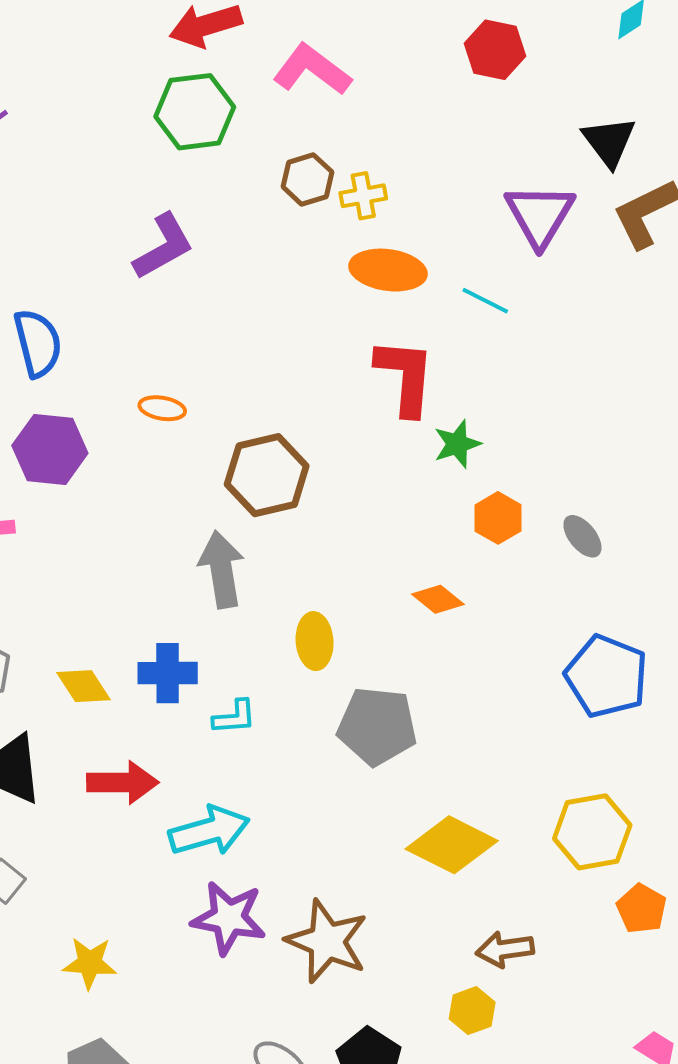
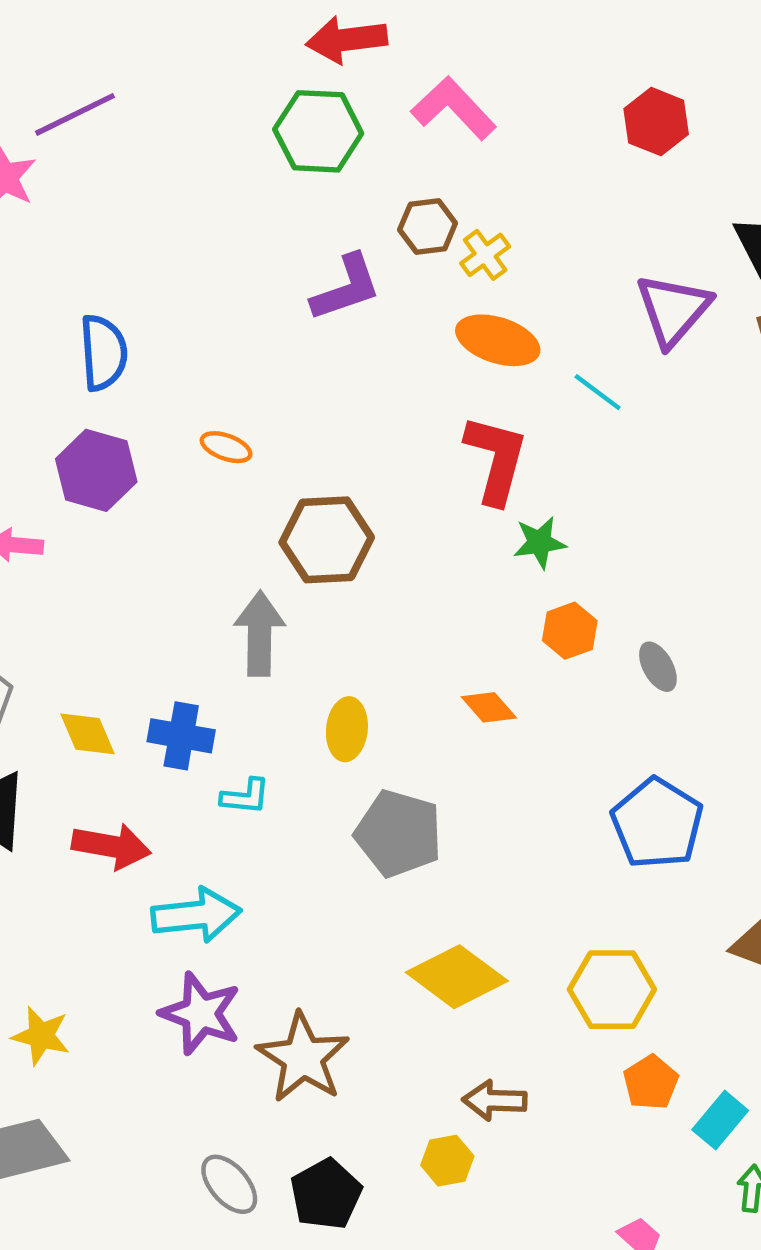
yellow cross: (363, 196) -> (485, 255), turned -36
purple L-shape: (163, 246) -> (346, 288), moved

